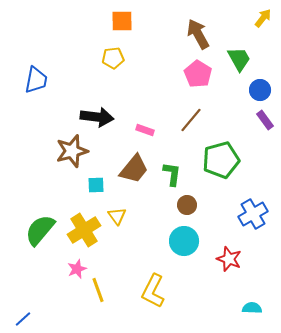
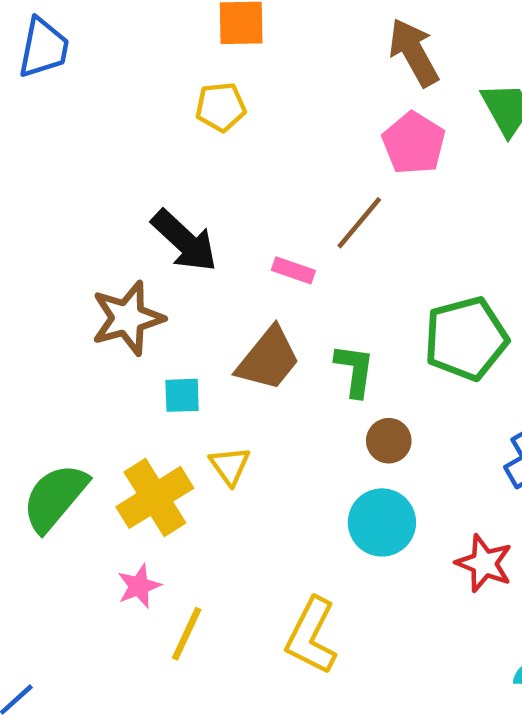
blue trapezoid: (36, 80) -> (44, 48), moved
black arrow: (97, 117) -> (184, 241), turned 36
brown line: (191, 120) -> (359, 223), moved
yellow line: (98, 290) -> (187, 634), turned 45

